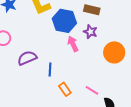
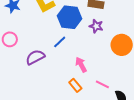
pink arrow: (73, 44) -> (81, 65), moved
blue line: (50, 70) -> (60, 42), moved, turned 48

